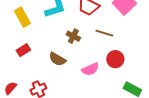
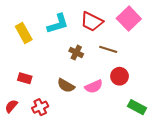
red rectangle: (23, 50) -> (25, 78), moved, turned 48
brown semicircle: (57, 59) -> (66, 86), moved

